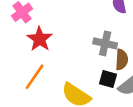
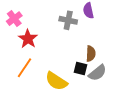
gray cross: (105, 43) -> (68, 20), moved

